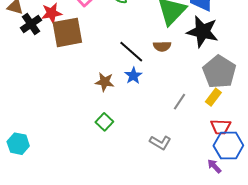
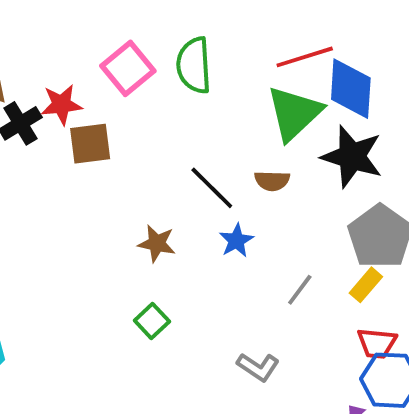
brown square: (67, 32) -> (90, 144), size x0.7
blue star: (133, 76) -> (236, 241), moved

